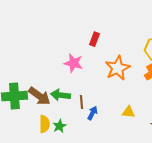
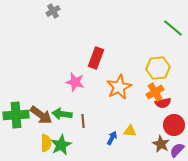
red rectangle: (94, 39) -> (96, 58), size x1.5
blue arrow: (92, 113) -> (112, 138), moved
green star: (59, 126) -> (61, 145), size x1.5

